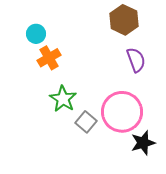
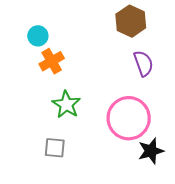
gray square: (86, 122) -> (55, 148), moved, turned -35

